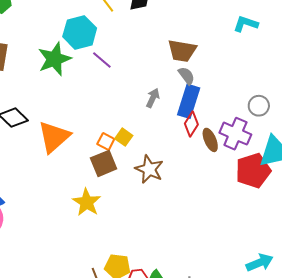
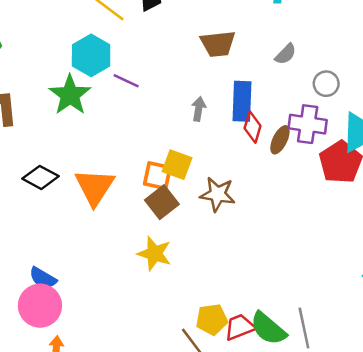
gray semicircle: (186, 76) -> (286, 54), moved, turned 96
yellow square: (124, 137) -> (177, 165), size x1.4
brown ellipse: (210, 140) -> (280, 140), turned 65
orange square: (106, 142) -> (157, 176), size x1.4

